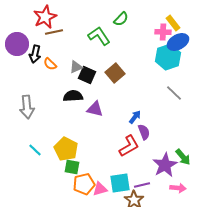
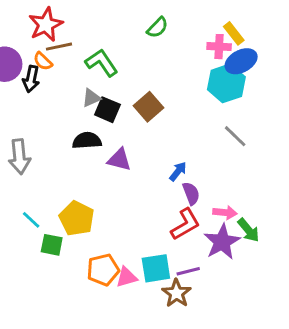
green L-shape: (99, 36) -> (102, 63), moved
orange semicircle: (50, 64) -> (43, 61), moved
red L-shape: (129, 146) -> (185, 224), moved
green square: (72, 167) -> (52, 245), moved
pink arrow: (178, 188) -> (225, 213), moved

